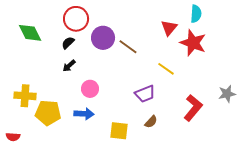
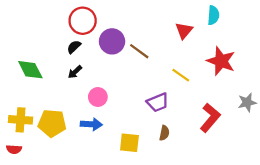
green diamond: (30, 33) -> (30, 70), moved
red star: (193, 43) -> (221, 61), moved
yellow cross: (25, 96) -> (20, 120), moved
brown semicircle: (151, 122) -> (164, 133), turned -32

